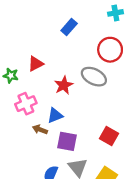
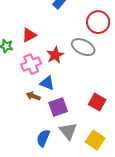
pink cross: (26, 104) -> (31, 64), moved
blue triangle: (55, 115) -> (47, 83), turned 42
purple square: (67, 141) -> (58, 107), turned -30

